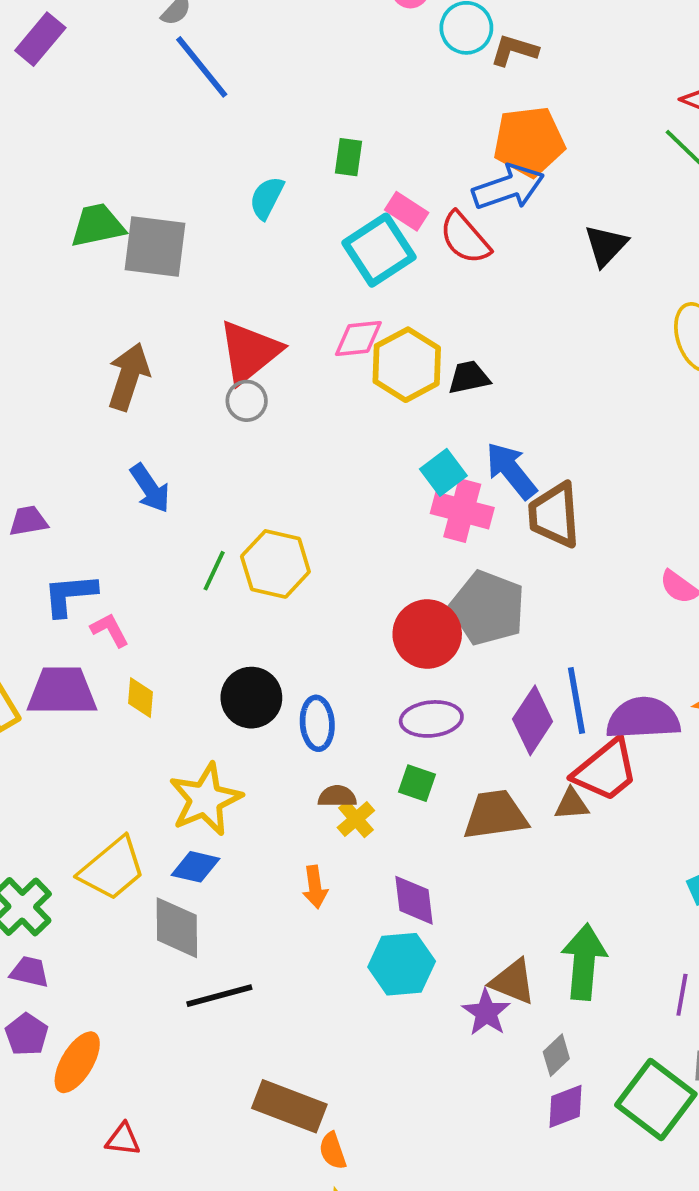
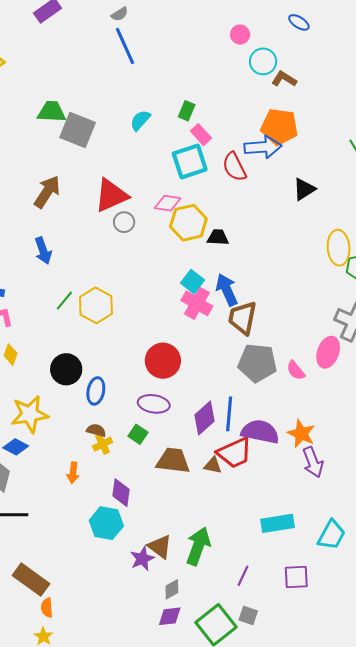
pink rectangle: (407, 211) -> (201, 135), moved
gray circle: (247, 401) -> (124, 222), moved
cyan square: (443, 472) -> (192, 282), turned -30
gray pentagon: (488, 608) -> (257, 363), moved, turned -30

